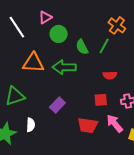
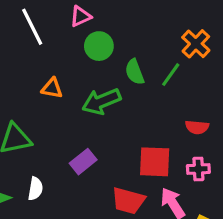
orange triangle: (33, 63) -> (52, 88), size x0.6
green arrow: (64, 67) -> (101, 101), turned -30
red semicircle: (110, 75) -> (197, 127), moved
red square: (101, 100) -> (155, 162), size x1.5

